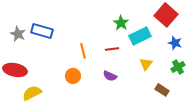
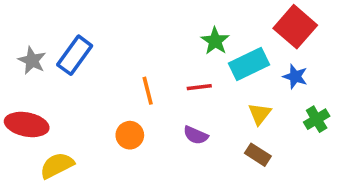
blue rectangle: (42, 31) -> (75, 55), turned -70
blue star: (175, 43) -> (295, 76), moved
brown rectangle: (162, 90) -> (258, 155), moved

